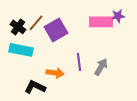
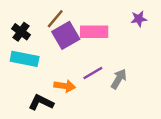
pink rectangle: (101, 22) -> (94, 32), moved
brown line: (36, 23) -> (55, 19), moved
purple line: (79, 62) -> (93, 73), turned 66

